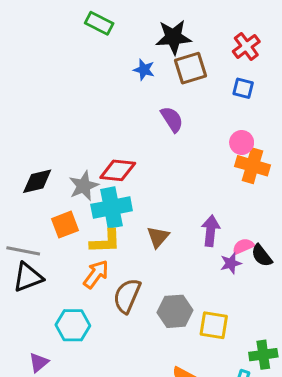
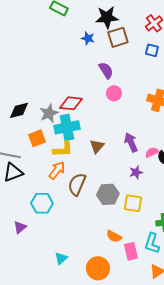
pink circle: (242, 142) -> (114, 93), moved
purple arrow: (211, 231) -> (131, 142), turned -30
purple star: (231, 263) -> (136, 172), moved

